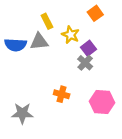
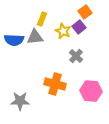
yellow rectangle: (47, 21) -> (42, 19), turned 48
purple square: (89, 48) -> (79, 27), moved
orange cross: (62, 94) -> (55, 84), size x1.5

